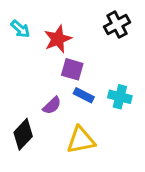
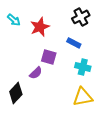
purple square: (72, 69) -> (49, 57), moved
blue rectangle: (84, 95) -> (74, 43), moved
yellow triangle: (81, 140) -> (83, 97), moved

